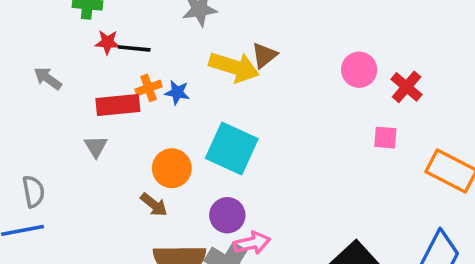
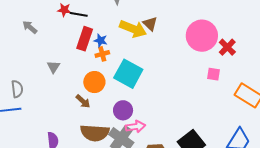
brown triangle: (264, 55) -> (150, 24), turned -42
pink circle: (359, 70) -> (202, 36), size x1.6
orange cross: (149, 88) -> (102, 54), moved
red rectangle: (118, 105) -> (85, 39), moved, turned -70

